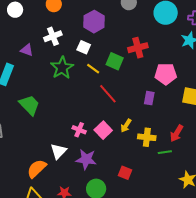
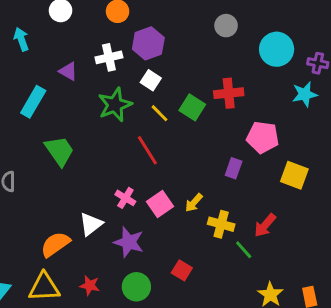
purple hexagon: (94, 22) -> (148, 43), moved
red line: (108, 94) -> (147, 150), moved
green line: (165, 152) -> (244, 250), turned 48

